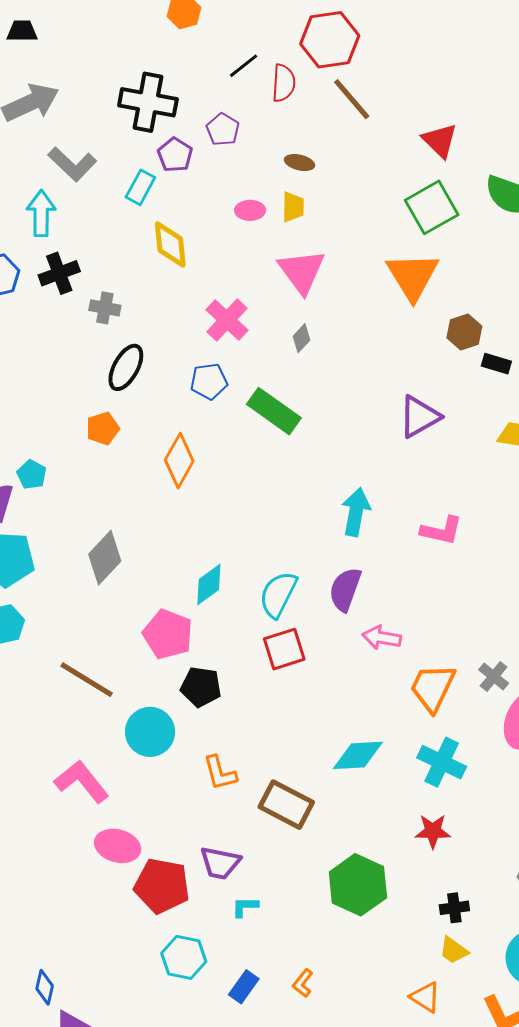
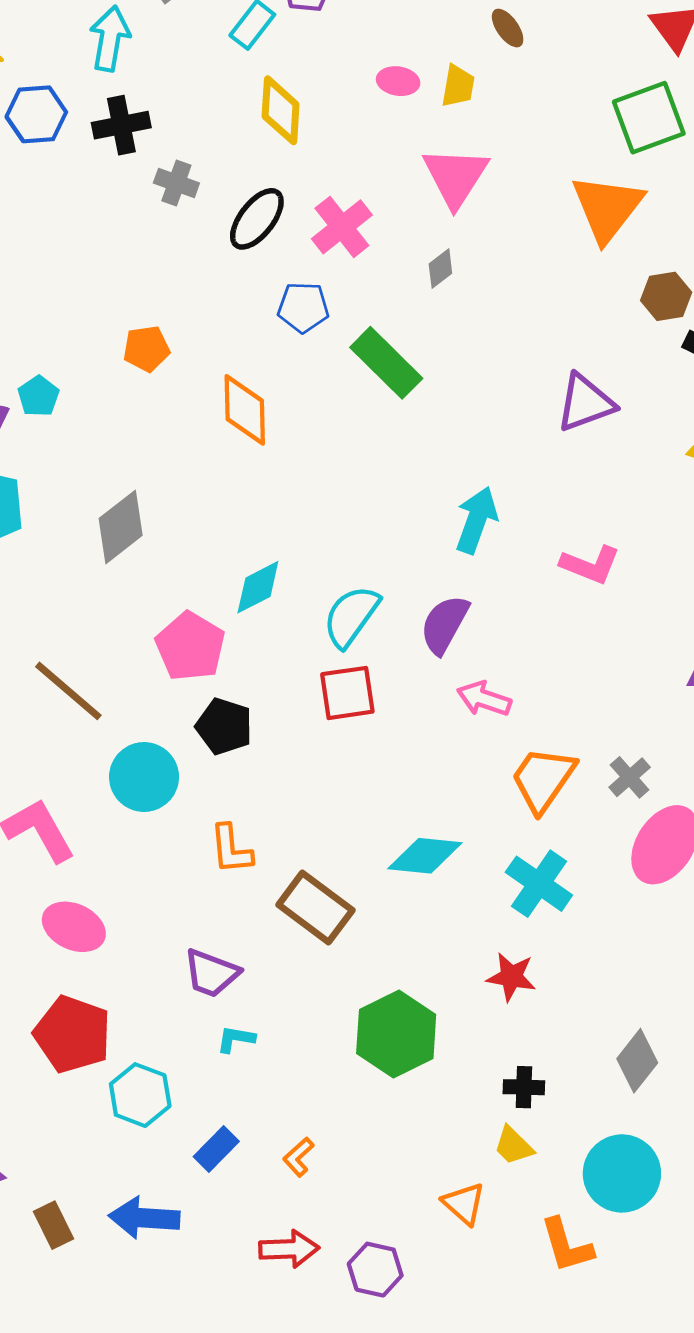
brown ellipse: (300, 163) -> (508, 28), moved, turned 32
black ellipse: (126, 367) -> (257, 219), moved
orange diamond: (179, 461) -> (245, 410), turned -40
red pentagon: (162, 886) -> (73, 1034), moved

